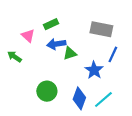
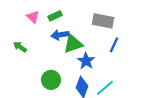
pink triangle: (28, 36) -> (33, 17), moved
green triangle: (70, 53) -> (73, 44), size x1.5
blue star: (94, 70) -> (86, 61), moved

